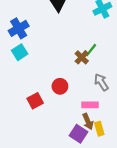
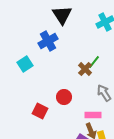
blue cross: (19, 28) -> (48, 41), moved
red square: (35, 101) -> (40, 111), turned -35

